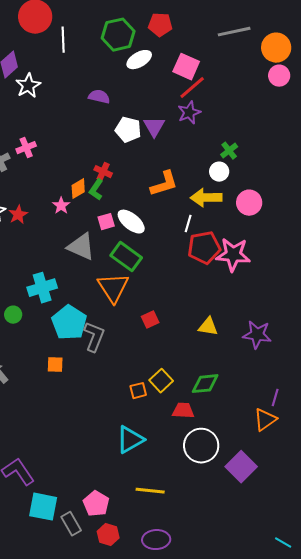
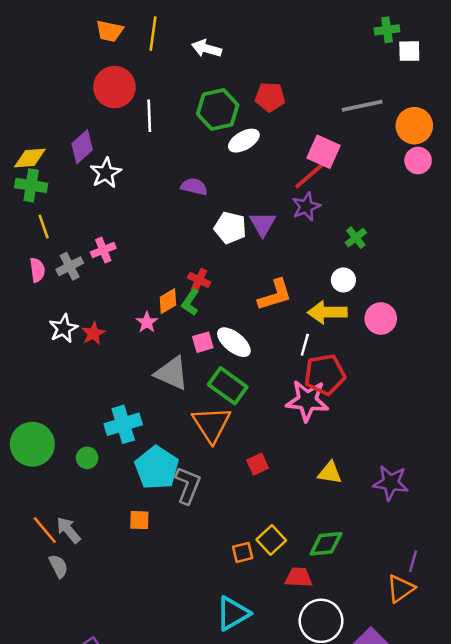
pink square: (186, 67) -> (323, 152), moved
green cross: (229, 151) -> (356, 238), moved
pink star: (233, 255) -> (307, 401), moved

